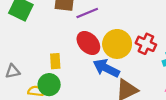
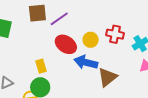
yellow circle: (117, 44) -> (91, 40), size x0.6

